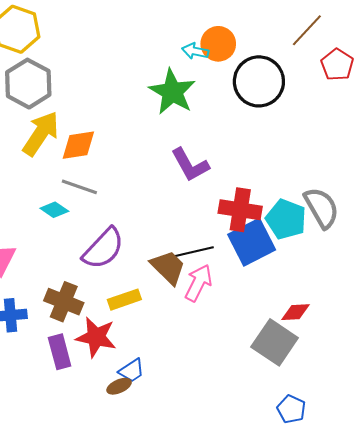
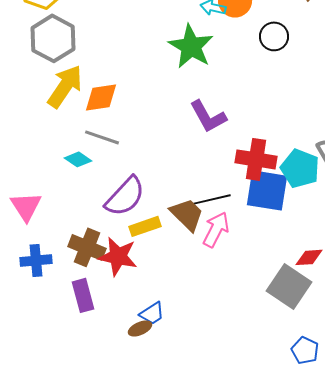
black circle: (259, 81) -> (274, 36), size x0.6
blue square: (252, 242) -> (267, 190), turned 36
yellow rectangle: (124, 300) -> (145, 226), moved
red star: (96, 337) -> (118, 256), moved

